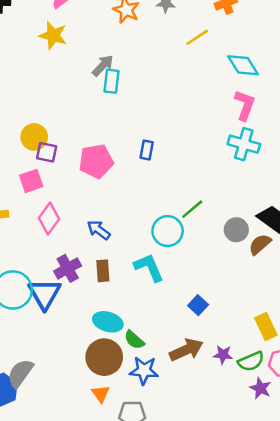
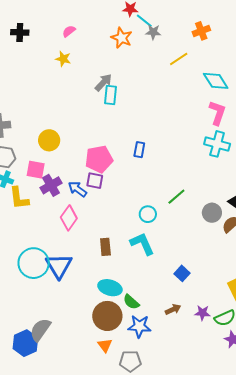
yellow star: (53, 35) -> (63, 59), size x0.7
purple square: (47, 152) -> (95, 181), moved
pink square: (31, 181) -> (36, 170), moved, turned 30
pink diamond: (49, 218) -> (69, 218), moved
blue arrow: (99, 230) -> (77, 189), moved
cyan circle: (168, 231) -> (148, 214), moved, size x0.7
purple cross: (68, 268) -> (51, 185), moved
brown arrow: (186, 350) -> (173, 309), size x0.6

